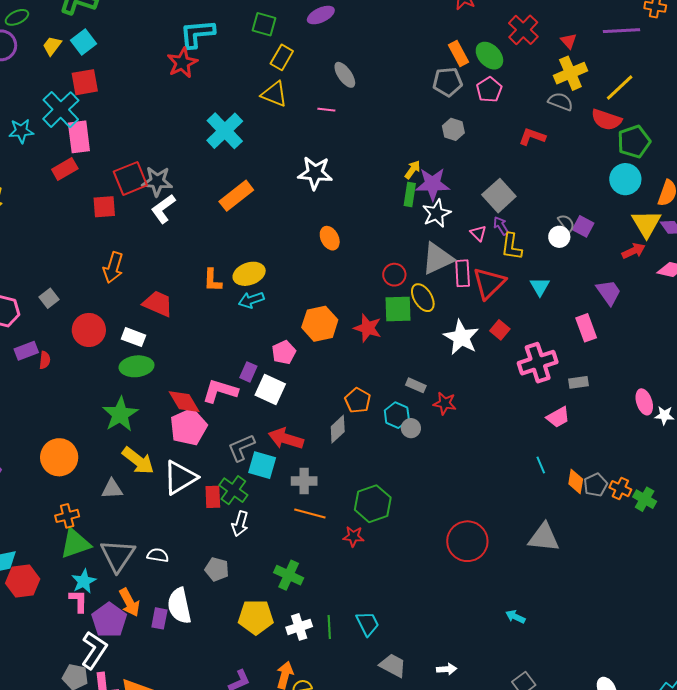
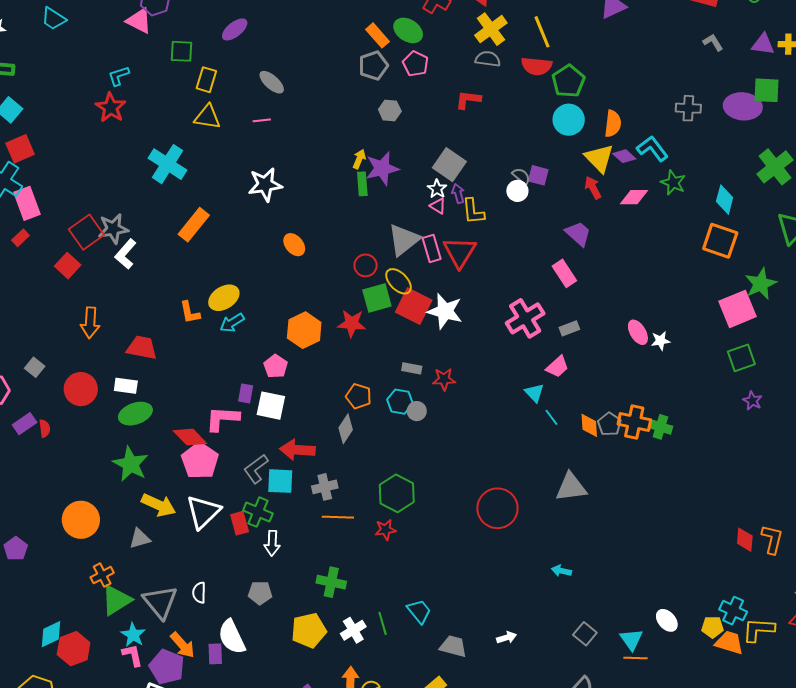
cyan L-shape: (197, 34) -> (119, 76), size x0.6
yellow line: (620, 88) -> (542, 32), turned -56
red rectangle: (65, 169) -> (21, 238), size x0.7
red square: (104, 207) -> (68, 266), turned -30
white star: (437, 213) -> (437, 189), moved, size x0.7
purple arrow: (501, 226) -> (458, 194), turned 30
red arrow: (634, 251) -> (593, 188), turned -80
cyan triangle: (540, 287) -> (534, 393), moved
red square: (500, 330) -> (414, 306), moved, size x1.8
orange cross: (620, 489) -> (634, 422), size x1.5
white semicircle: (158, 555) -> (199, 593), turned -85

